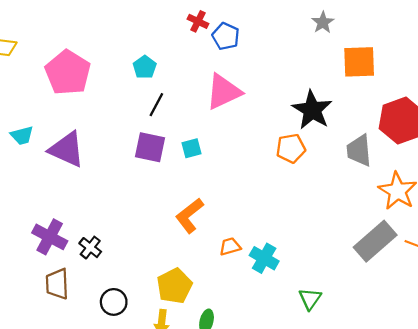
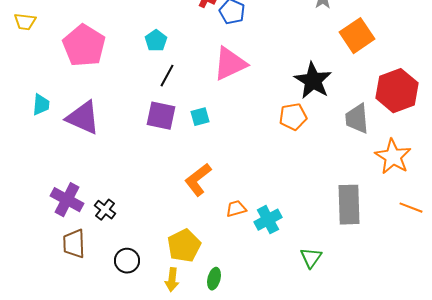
orange square: (359, 62) -> (357, 36), turned -32
cyan trapezoid: (22, 136) -> (41, 105), turned -70
gray rectangle: (375, 241) -> (349, 205), moved, turned -51
cyan cross: (264, 258) -> (268, 220), turned 32

